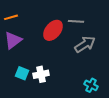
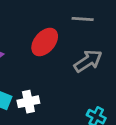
gray line: (76, 21) -> (83, 19), moved

